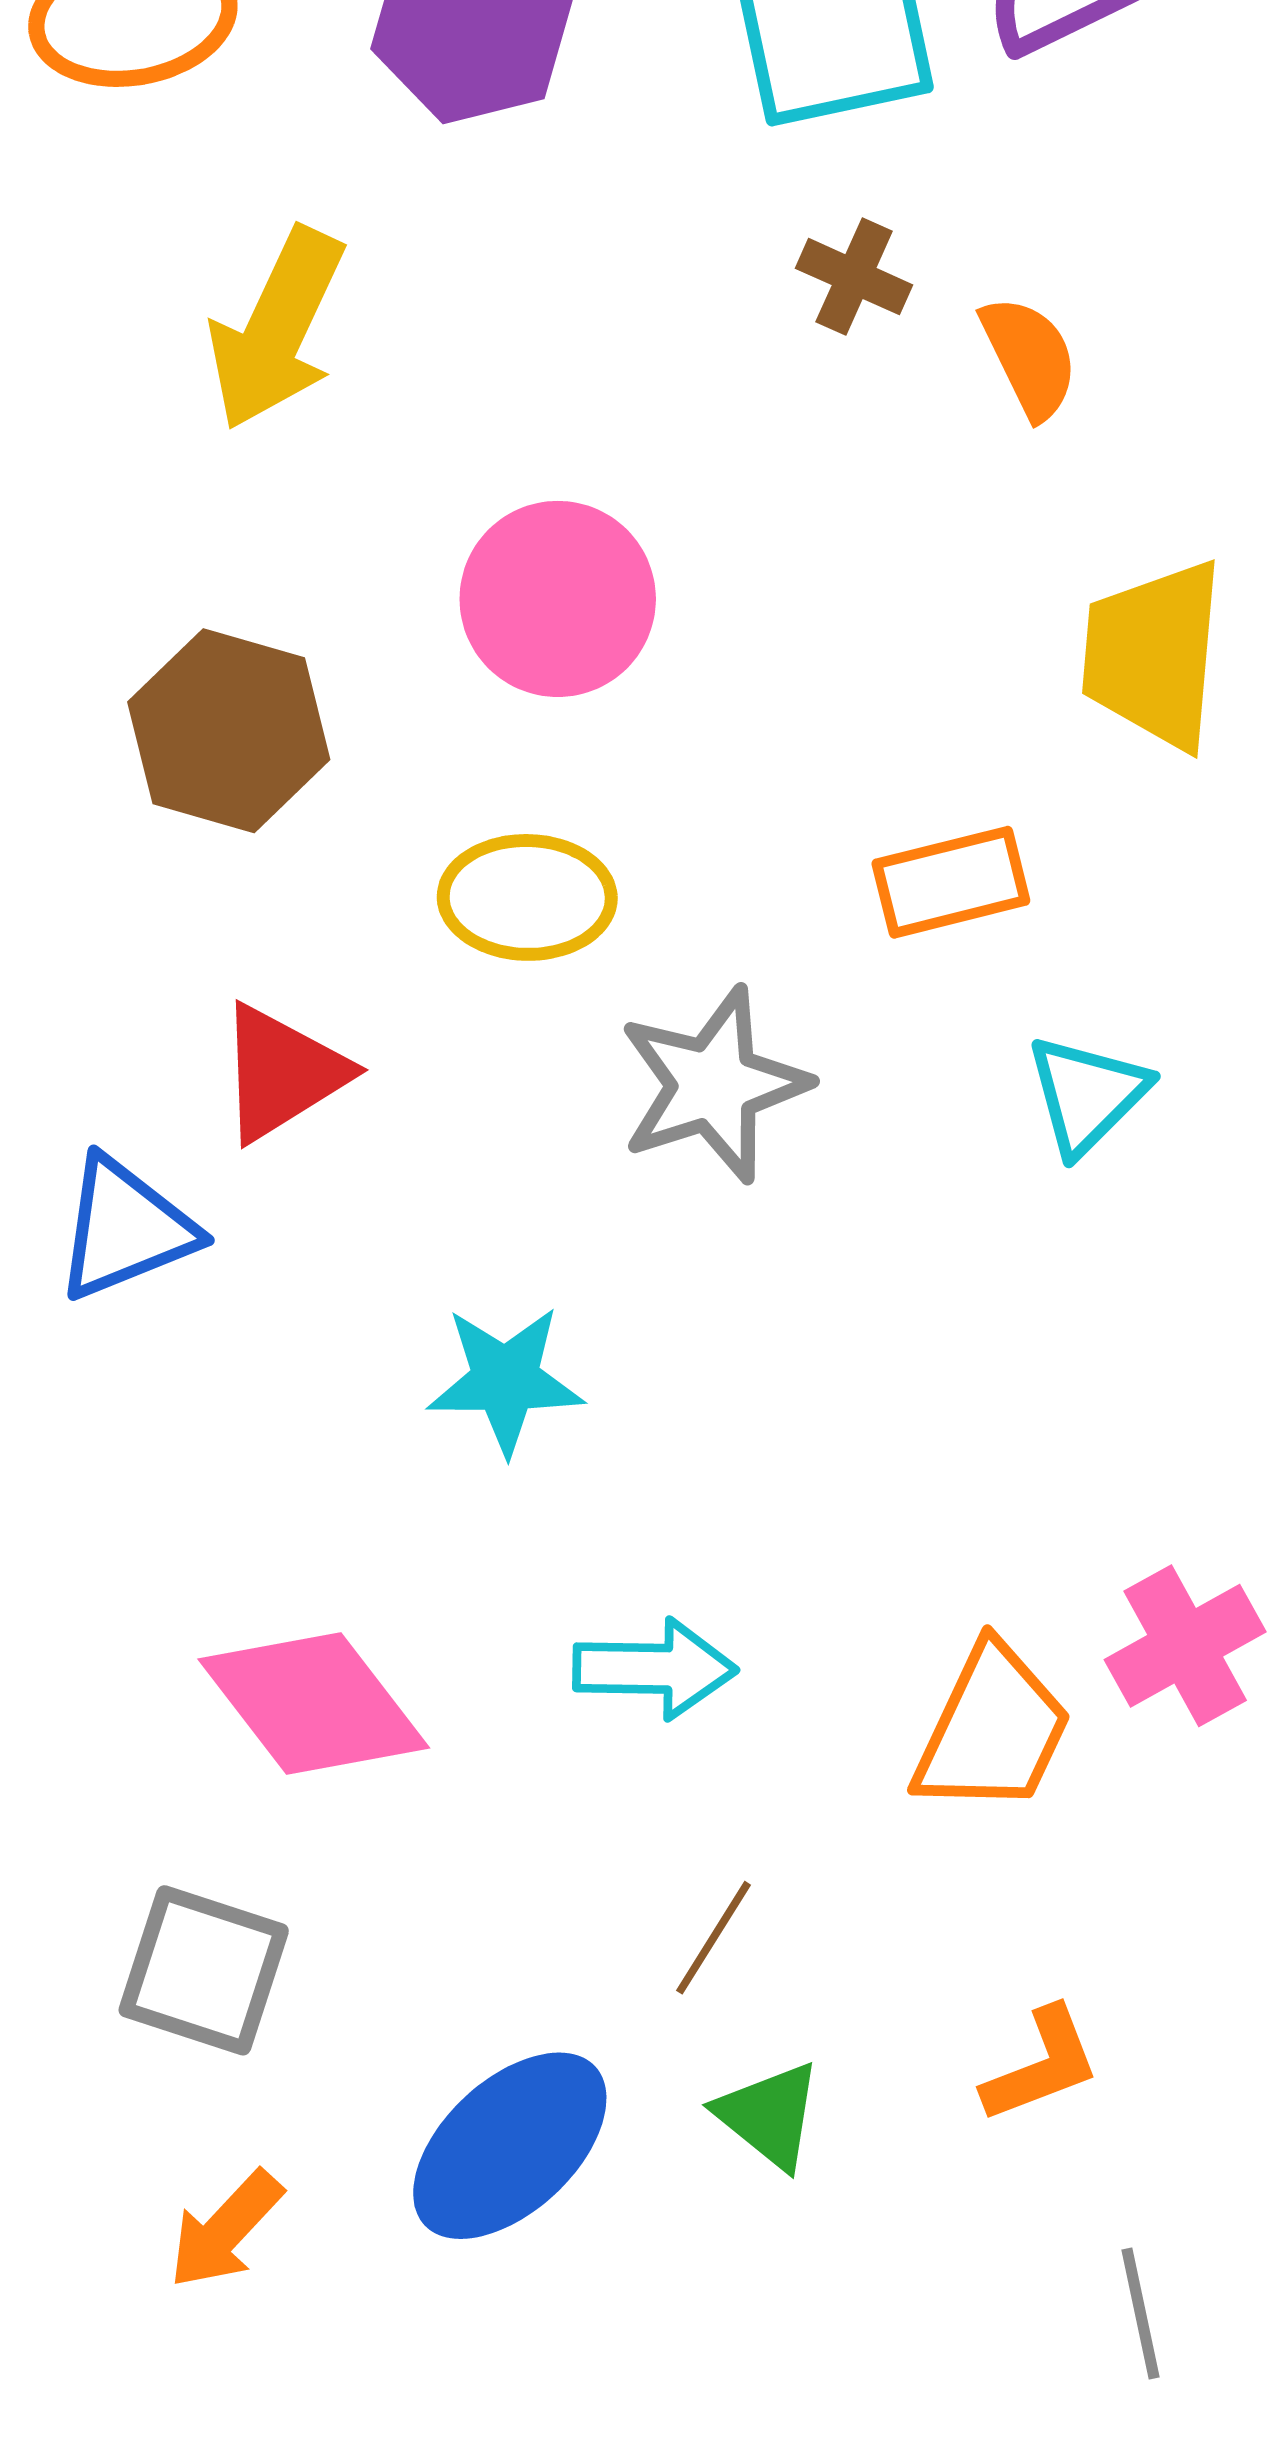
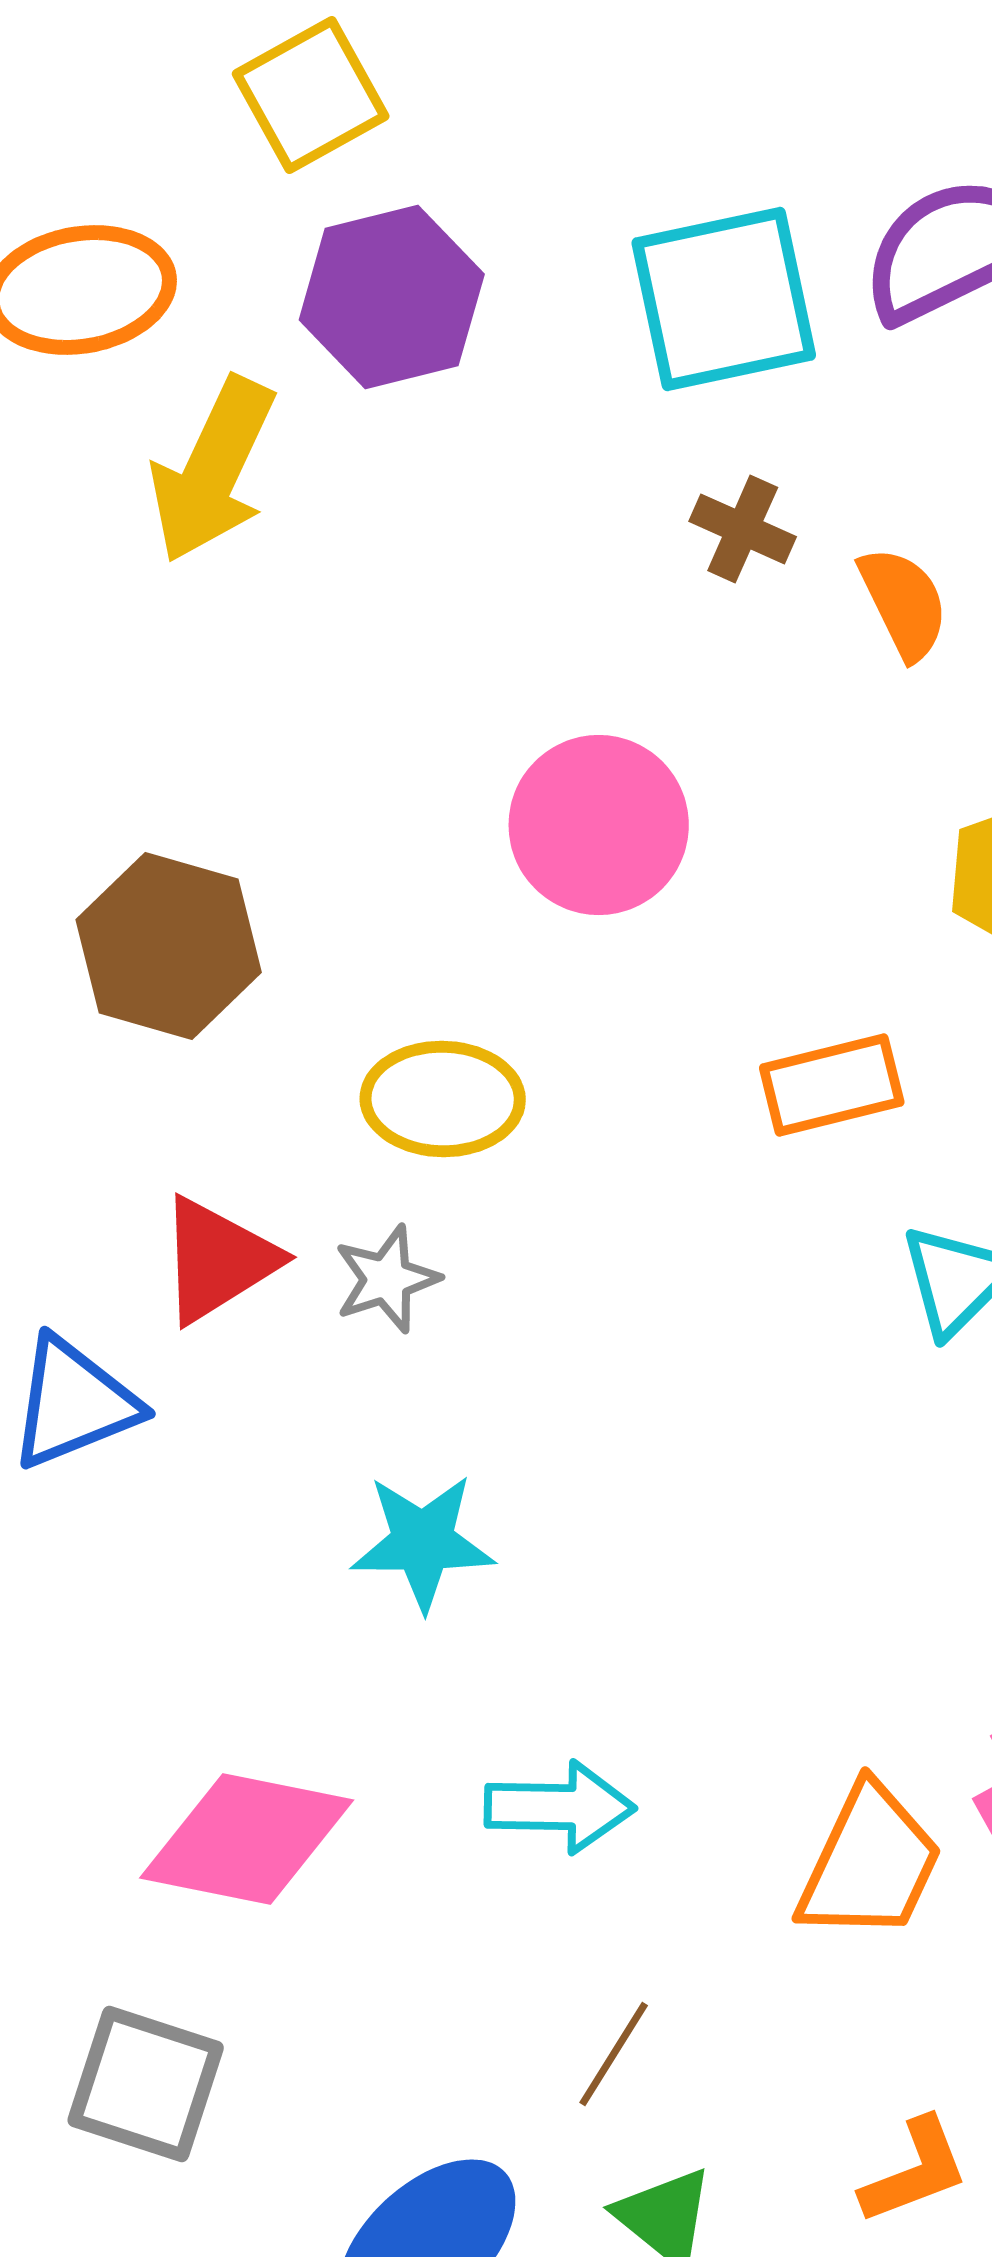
yellow arrow: (277, 329) -> (213, 470), moved
pink circle: (558, 599) -> (599, 825), moved
gray star: (713, 1085) -> (387, 1279), moved, size x0.6
pink diamond: (314, 1704) -> (247, 1839), turned -41

